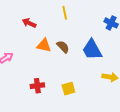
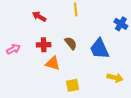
orange triangle: (44, 45) -> (53, 63), moved
red cross: (37, 86) -> (44, 45), moved

